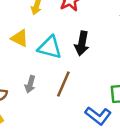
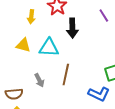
black arrow: (82, 43) -> (72, 28), moved
gray arrow: (30, 84) -> (39, 80), turned -32

